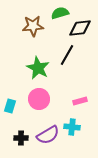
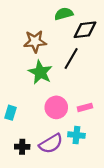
brown star: (33, 26) -> (35, 41), moved
pink circle: (39, 99) -> (56, 107), moved

